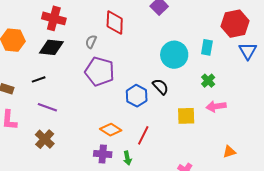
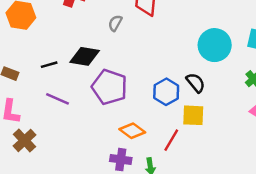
black diamond: (51, 47) -> (85, 56), moved
purple pentagon: (100, 71) -> (109, 87), moved
yellow square: (186, 116) -> (193, 115), moved
brown cross: (45, 139) -> (24, 140), moved

